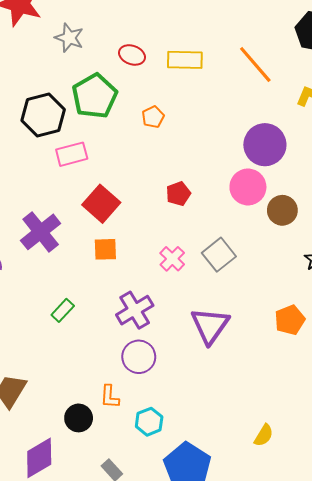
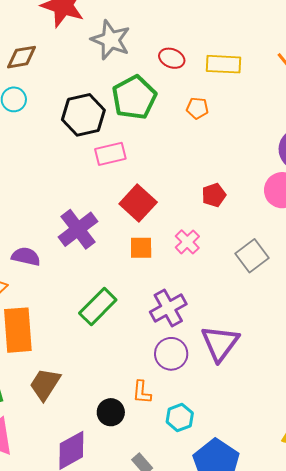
gray star: (69, 38) -> (111, 40), size x1.4
orange pentagon: (153, 117) -> (197, 108), moved, turned 30
pink cross: (172, 259) -> (187, 242), moved
green rectangle: (63, 310) -> (98, 307), size x1.6
purple triangle: (210, 326) -> (220, 343), moved

